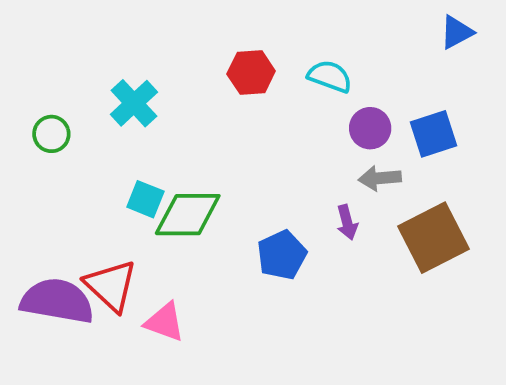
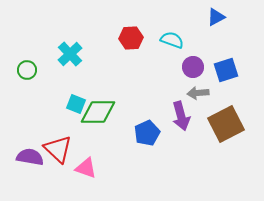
blue triangle: (457, 32) -> (216, 17), moved
purple arrow: (347, 222) -> (181, 116), size x1.6
purple semicircle: (57, 301) -> (30, 157), size x0.7

